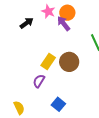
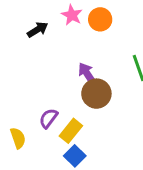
purple arrow: (64, 23) -> (87, 74), moved
yellow rectangle: (48, 62) -> (71, 131), moved
yellow semicircle: (19, 108) -> (18, 138), moved

